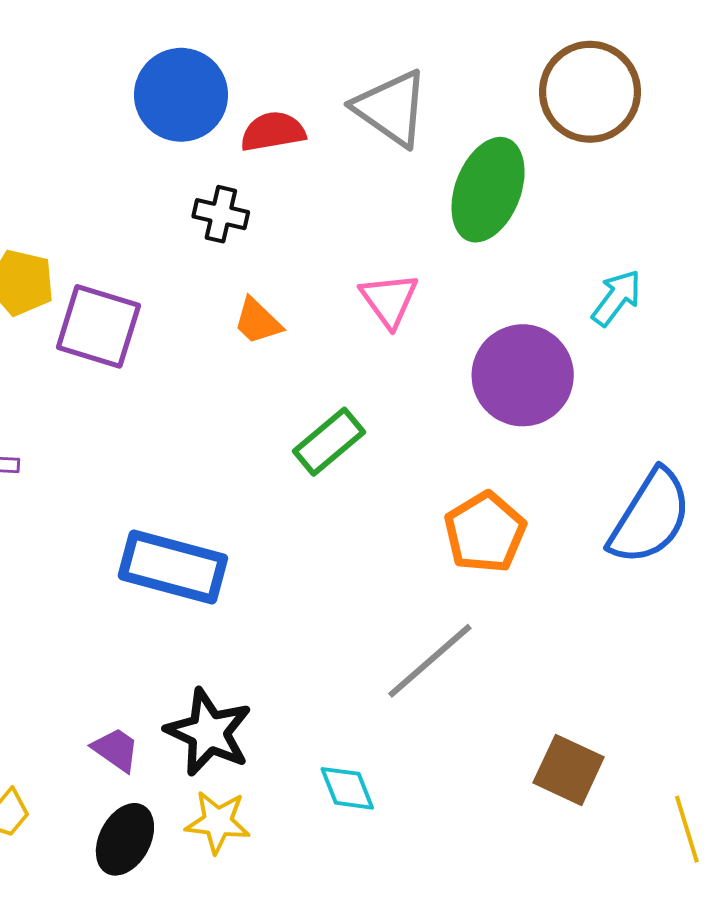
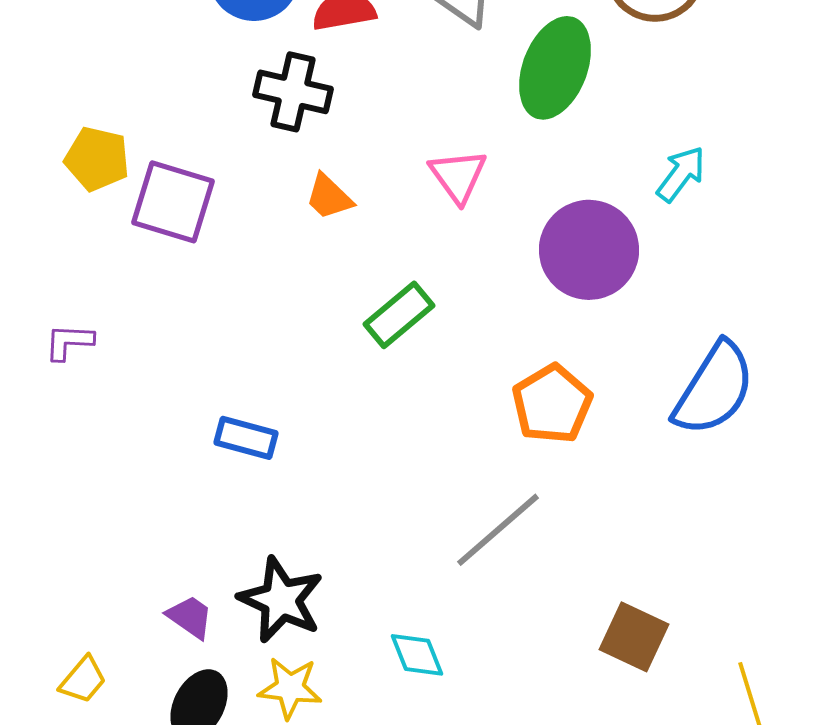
black cross: (221, 214) -> (293, 92), size x1.4
blue rectangle: (173, 567) -> (246, 438), size x0.6

